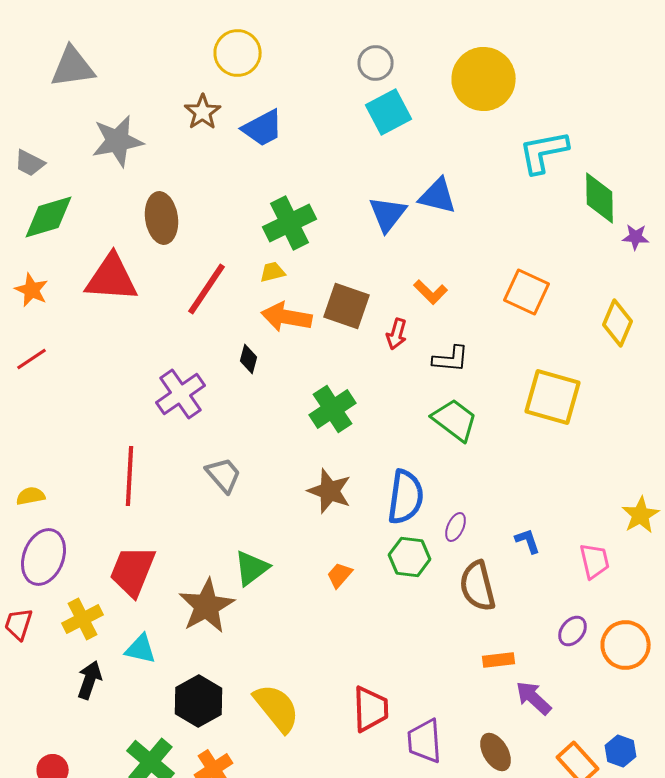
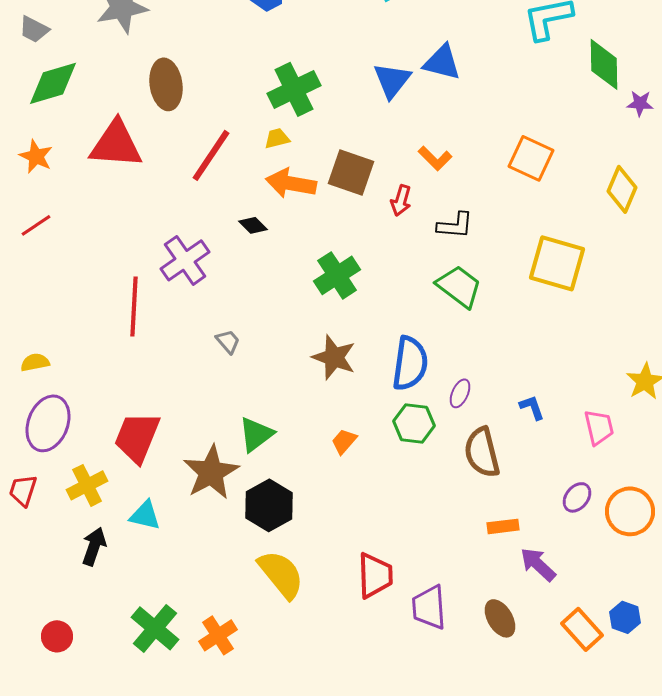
black diamond: (249, 359) -> (253, 225), turned -60
gray trapezoid: (224, 475) -> (228, 341), size x0.7
red line: (130, 476) -> (134, 306), moved
black hexagon: (199, 701) -> (269, 505), moved

